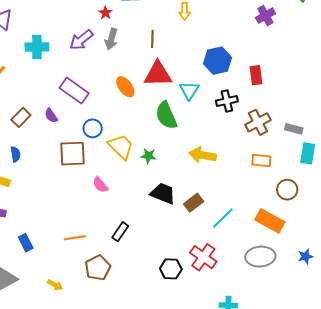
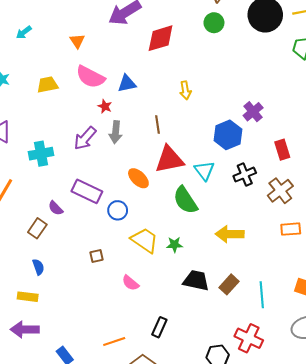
purple cross: (265, 16) -> (253, 112), moved
red rectangle: (256, 75) -> (282, 150), moved
purple semicircle: (51, 116) -> (56, 208), moved
blue circle: (93, 128) -> (118, 210), moved
brown square: (73, 154) -> (97, 256), size x0.5
cyan line: (223, 218) -> (262, 295), turned -40

